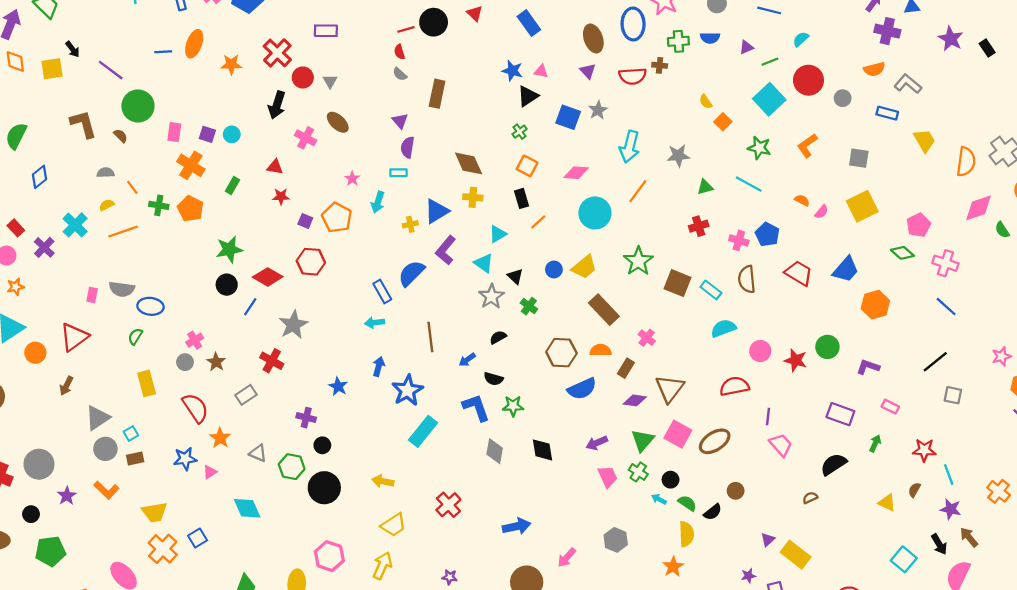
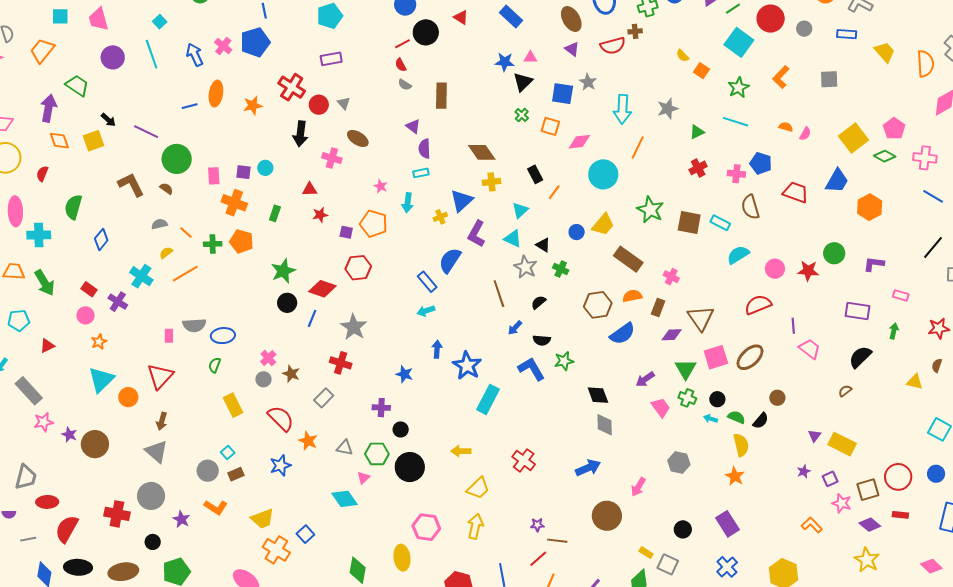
green star: (759, 148) -> (738, 87), turned -30
orange square: (527, 166) -> (550, 126), moved
yellow square: (862, 206) -> (854, 138), moved
brown line: (430, 337) -> (499, 294), moved
gray triangle: (97, 418) -> (156, 452), moved, turned -35
pink square: (678, 434) -> (716, 357), turned -35
gray diamond: (495, 451) -> (605, 425), moved
pink triangle: (210, 472) -> (363, 478), moved

